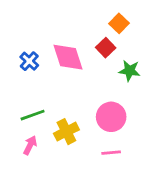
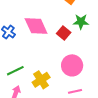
red square: (106, 48) -> (64, 33), moved
green star: (130, 71) -> (81, 22), moved

